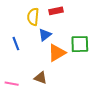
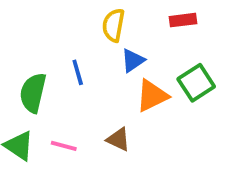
red rectangle: (56, 11) -> (183, 20), moved
green square: (80, 44) -> (196, 83), turned -36

